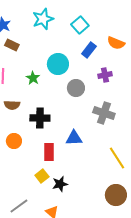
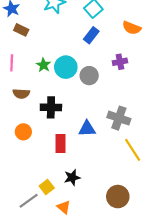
blue rectangle: (89, 50) -> (91, 35), moved
cyan circle: (58, 64) -> (66, 67), moved
gray cross: (104, 113) -> (119, 118), moved
yellow square: (42, 176) -> (47, 187), moved
brown circle: (116, 195) -> (118, 197), moved

